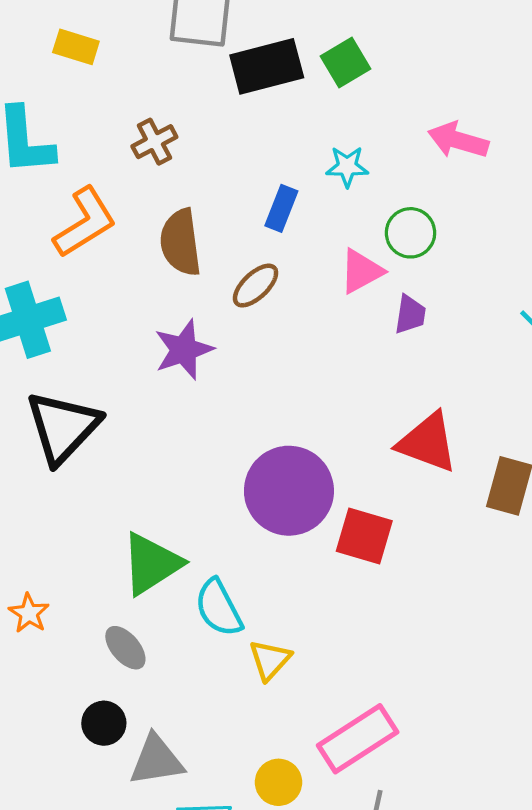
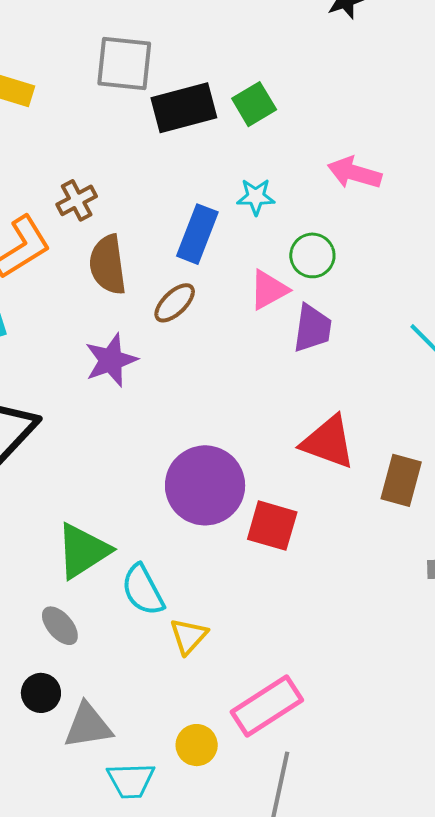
brown cross: (154, 142) -> (77, 200), moved
blue rectangle: (281, 208) -> (197, 234), size x1.4
purple trapezoid: (410, 314) -> (312, 328), size x1.4

